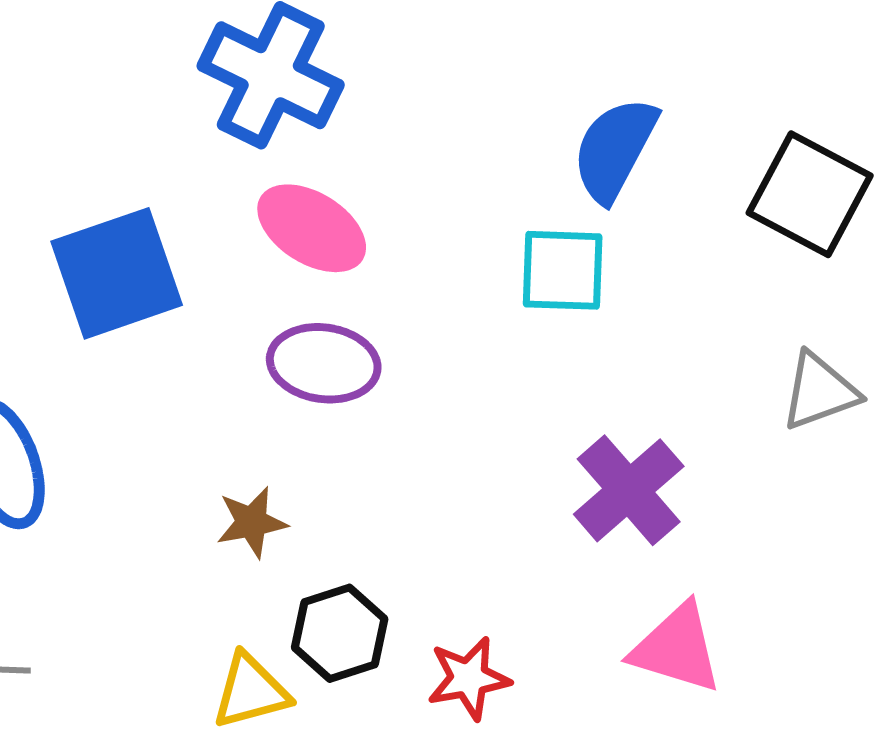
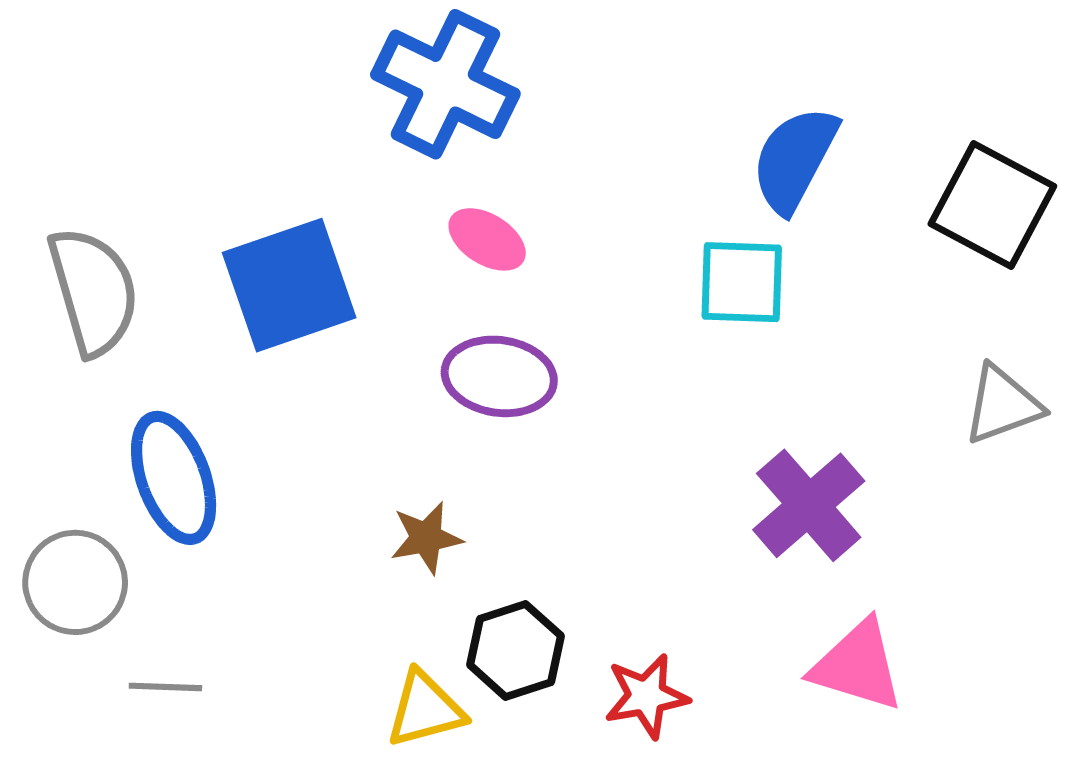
pink ellipse: (312, 228) -> (487, 239), size x0.7

